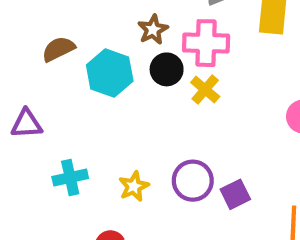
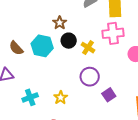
pink cross: (206, 43) -> (113, 33), moved
brown semicircle: (58, 49) -> (16, 48), moved, turned -98
purple circle: (193, 181) -> (90, 77), moved

